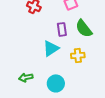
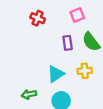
cyan triangle: (51, 48) -> (56, 74), moved

